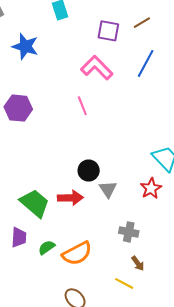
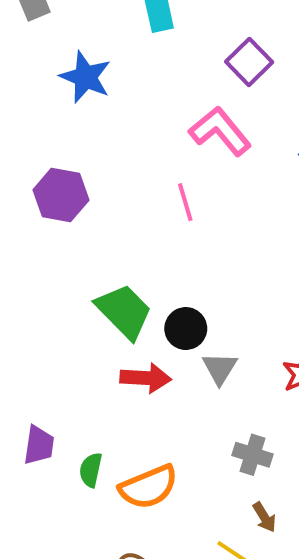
purple square: (108, 31) -> (249, 62), turned 30
green trapezoid: (35, 203) -> (124, 311), moved
green semicircle: (47, 247) -> (91, 470), turned -48

